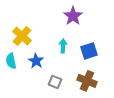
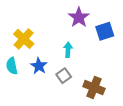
blue square: (89, 51) -> (105, 31), moved
gray square: (55, 82) -> (64, 76), moved, turned 32

